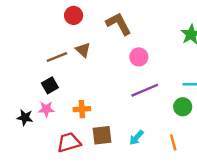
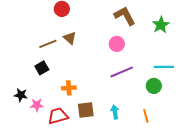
brown L-shape: (119, 24) -> (125, 16), moved
pink star: (46, 109) -> (37, 105), moved
cyan arrow: (136, 138) -> (115, 112), turned 128

